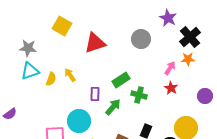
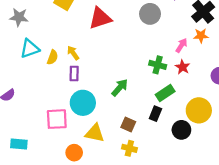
gray star: (28, 48) -> (19, 17), moved
green rectangle: (121, 80) -> (165, 93), moved
purple rectangle: (95, 94) -> (74, 74), moved
green cross: (139, 95) -> (158, 65), moved

